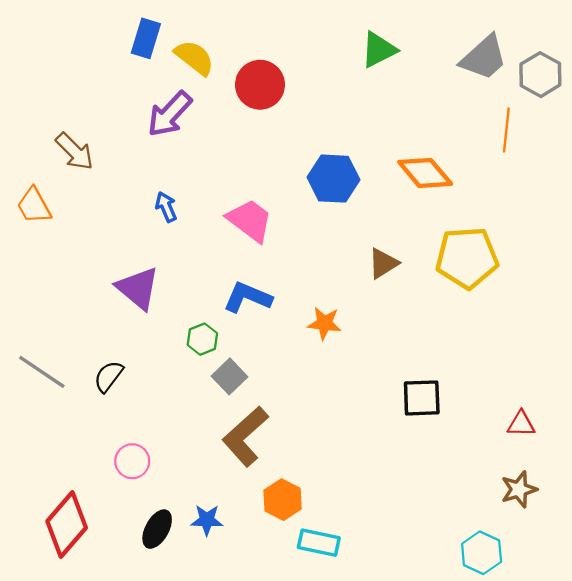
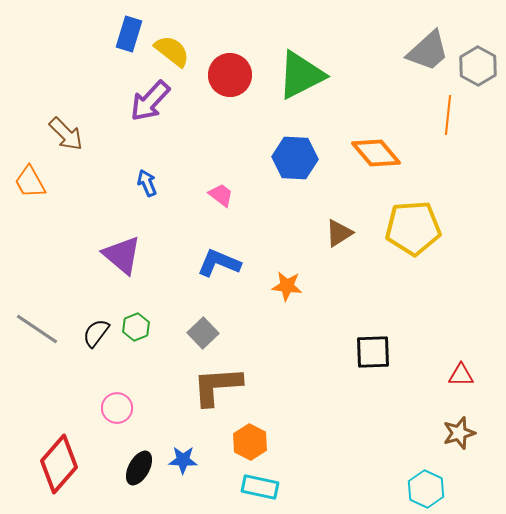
green triangle: (379, 50) -> (301, 75), moved, size x1.5
pink trapezoid: (250, 220) -> (221, 195), size x0.6
green hexagon: (202, 339) -> (136, 327), moved
brown L-shape: (245, 436) -> (217, 386), turned 38
cyan rectangle: (319, 543) -> (260, 487), moved

